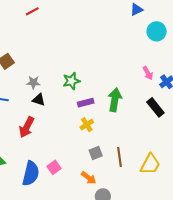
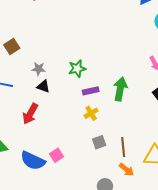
blue semicircle: (31, 173) -> (33, 161), turned 100
orange arrow: (89, 178) -> (126, 170), moved

